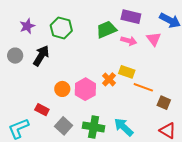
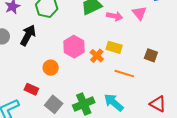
orange line: (143, 87) -> (124, 74), moved
pink hexagon: (85, 89) -> (74, 47), moved
brown square: (164, 103) -> (151, 55), moved
green cross: (94, 127) -> (84, 104), turned -30

